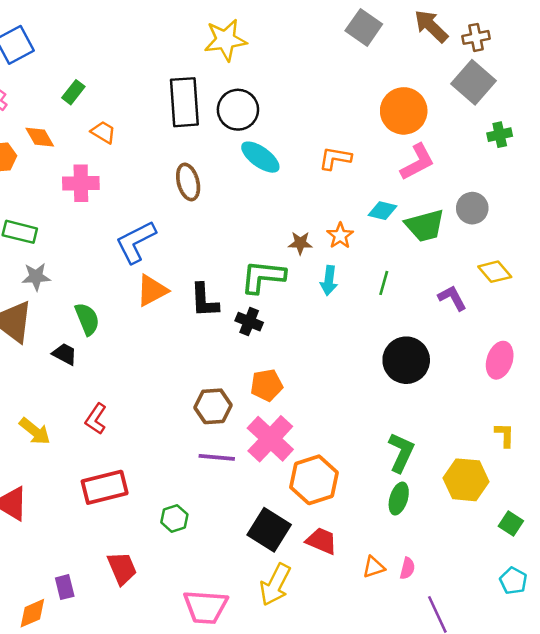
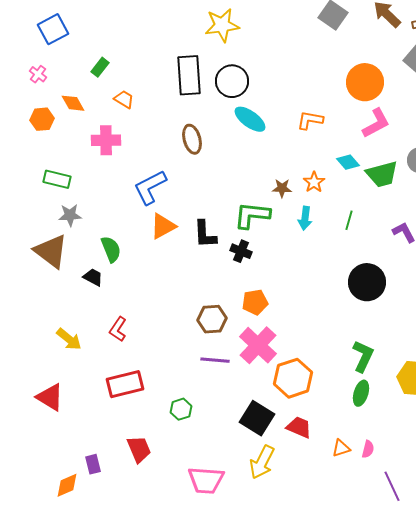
cyan diamond: (383, 211) -> (348, 162), turned 35

